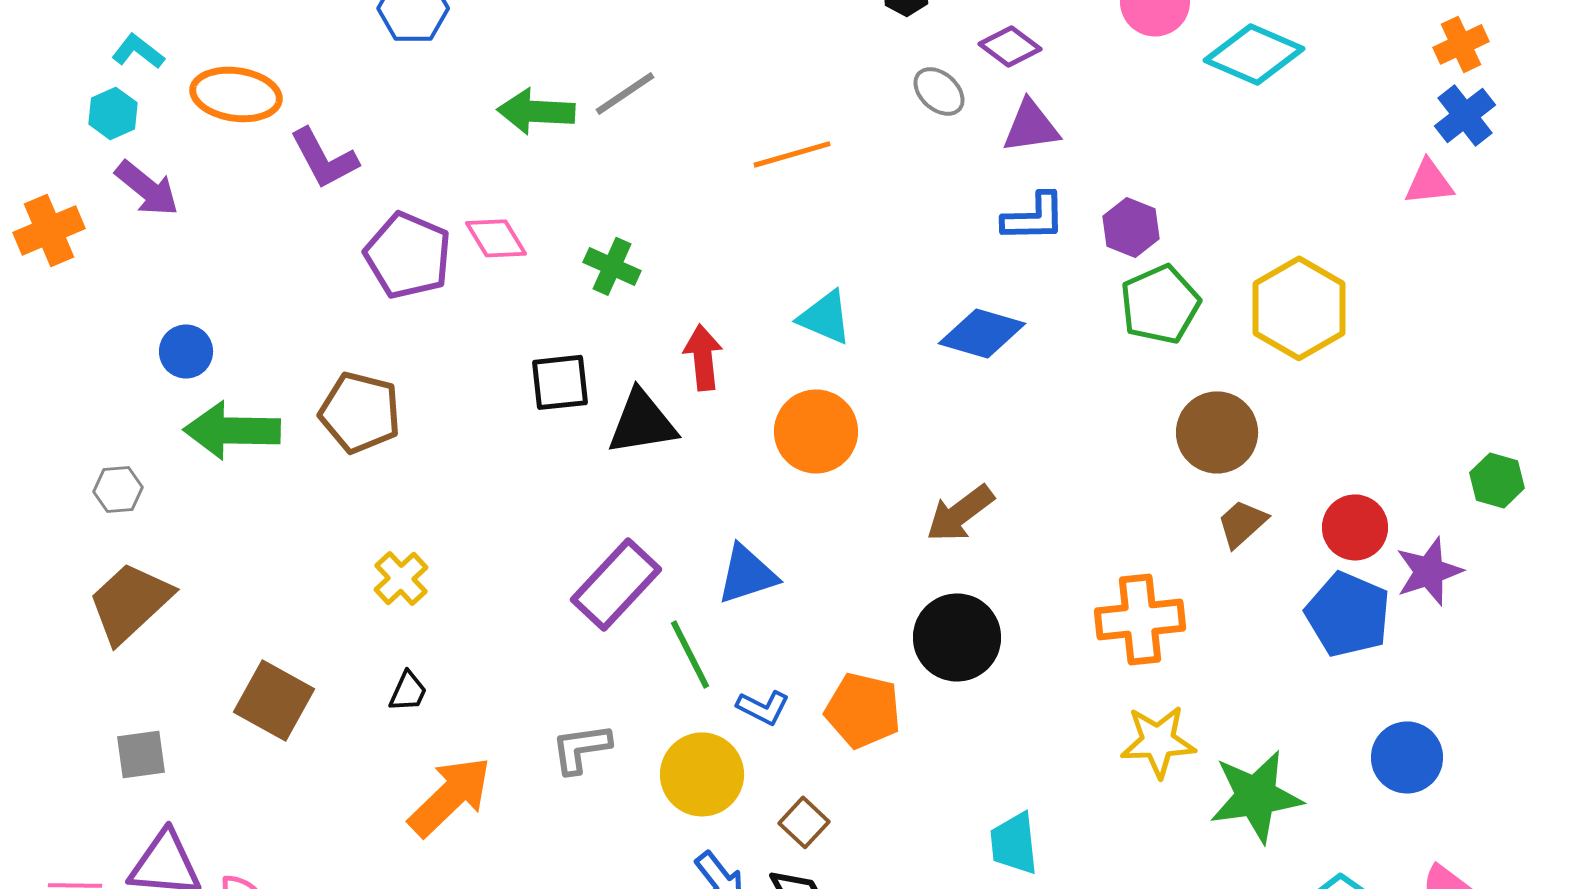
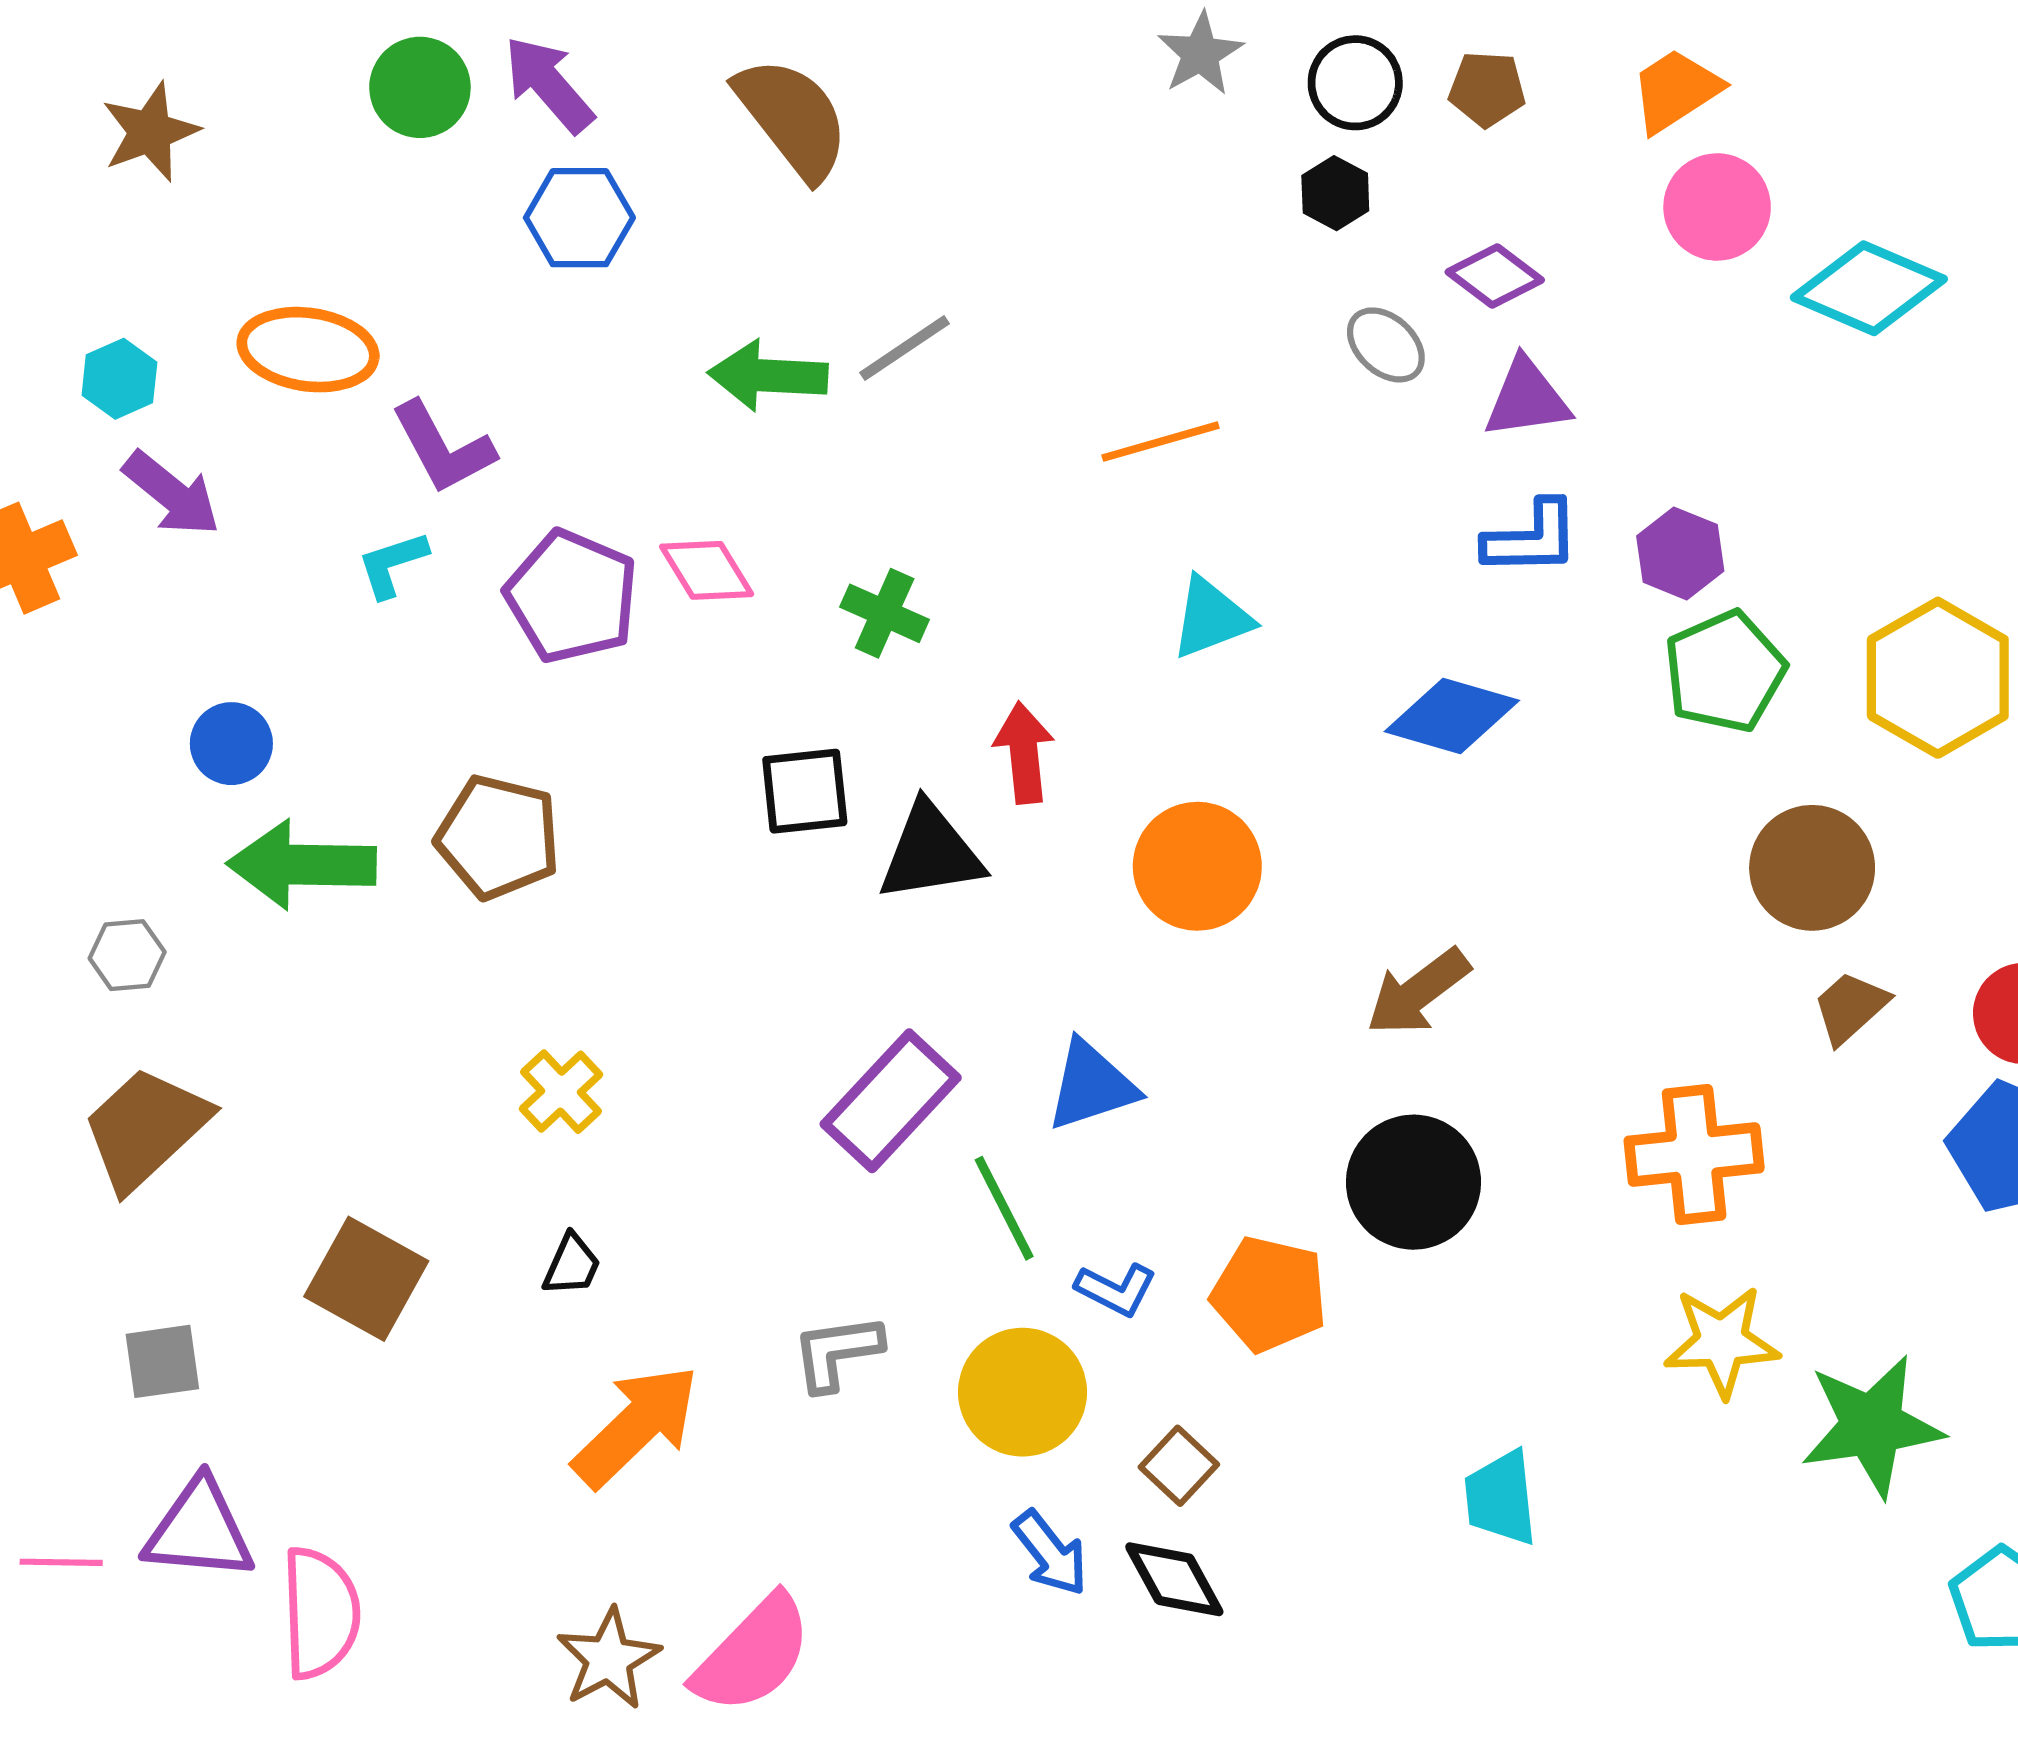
cyan L-shape: (138, 51) -> (392, 564), moved, turned -56
cyan triangle: (825, 317) -> (1211, 618), moved, turned -44

